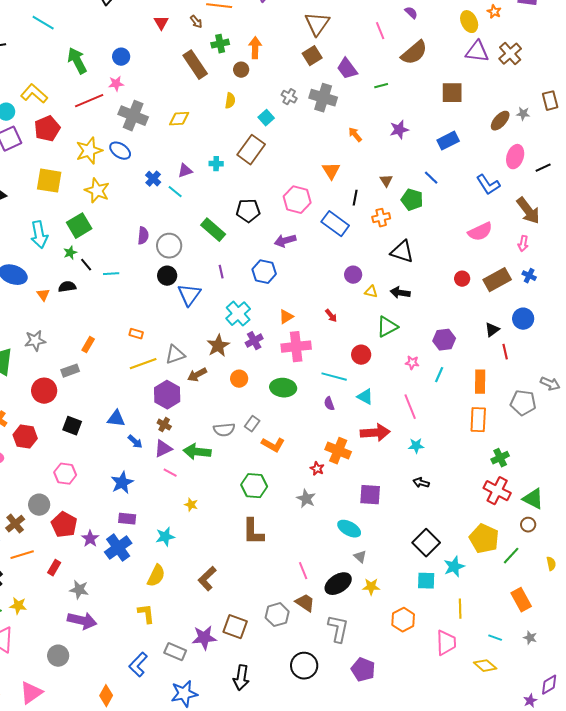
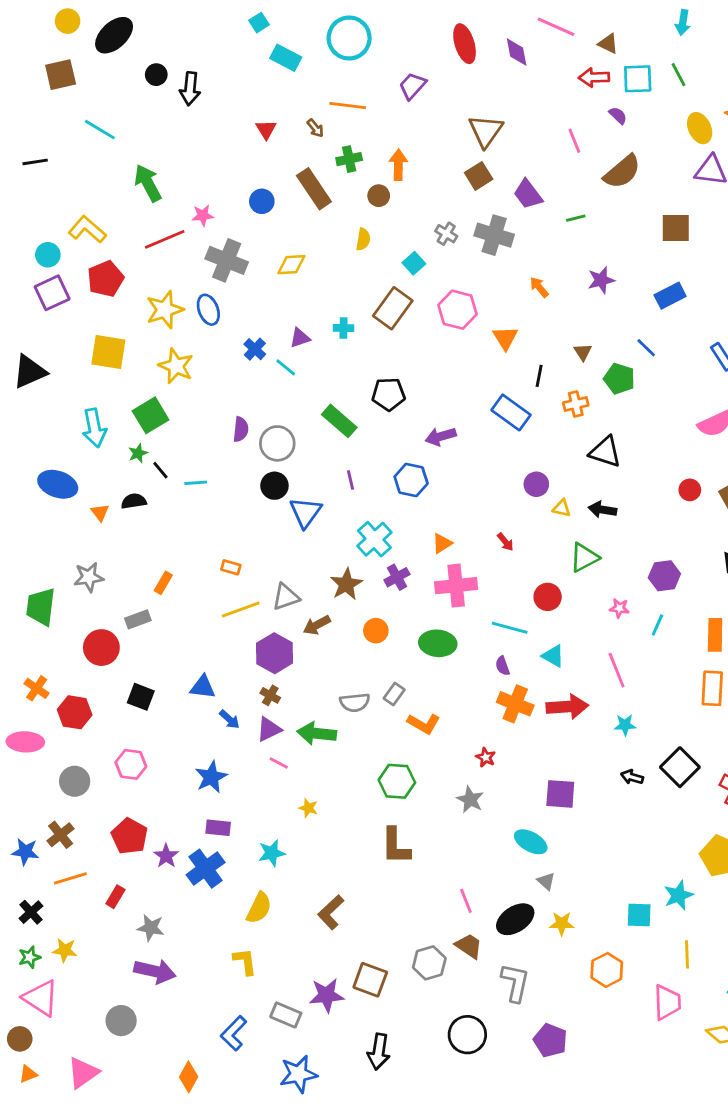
blue circle: (121, 57) -> (262, 201), moved
blue ellipse: (120, 151) -> (208, 310), turned 35
pink hexagon: (297, 200) -> (457, 310), moved
orange cross: (338, 451) -> (515, 704), moved
gray circle: (39, 505) -> (75, 781), moved
black square: (426, 543) -> (680, 767), moved

